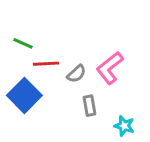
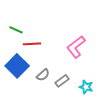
gray semicircle: (76, 74) -> (43, 75), moved
gray rectangle: (89, 106) -> (62, 81), moved, turned 64

